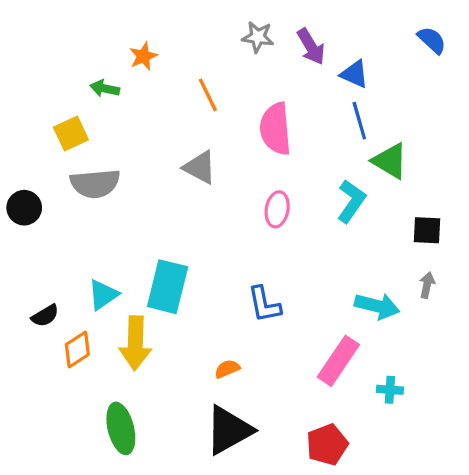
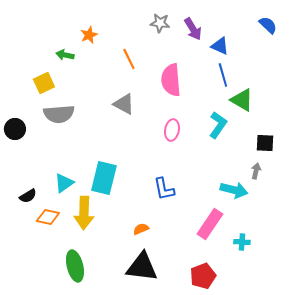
gray arrow: (427, 285) -> (256, 171), moved
orange diamond: (77, 349) -> (48, 217), turned 45
black triangle: (229, 430) -> (142, 267), turned 36

